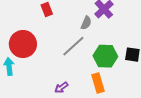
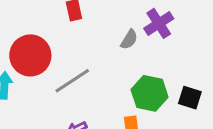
gray line: (73, 46) -> (72, 81), moved

